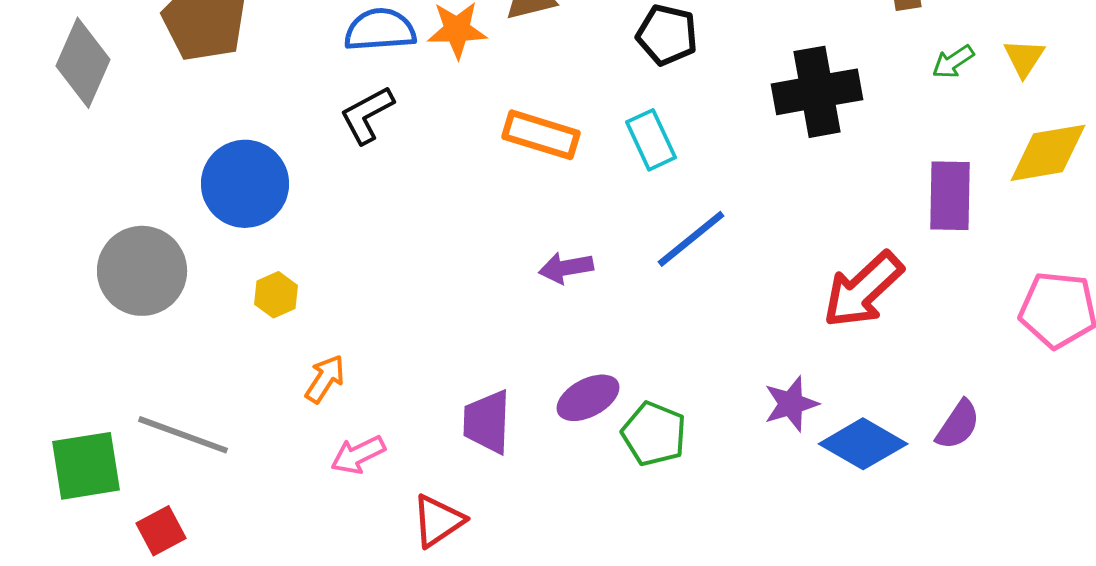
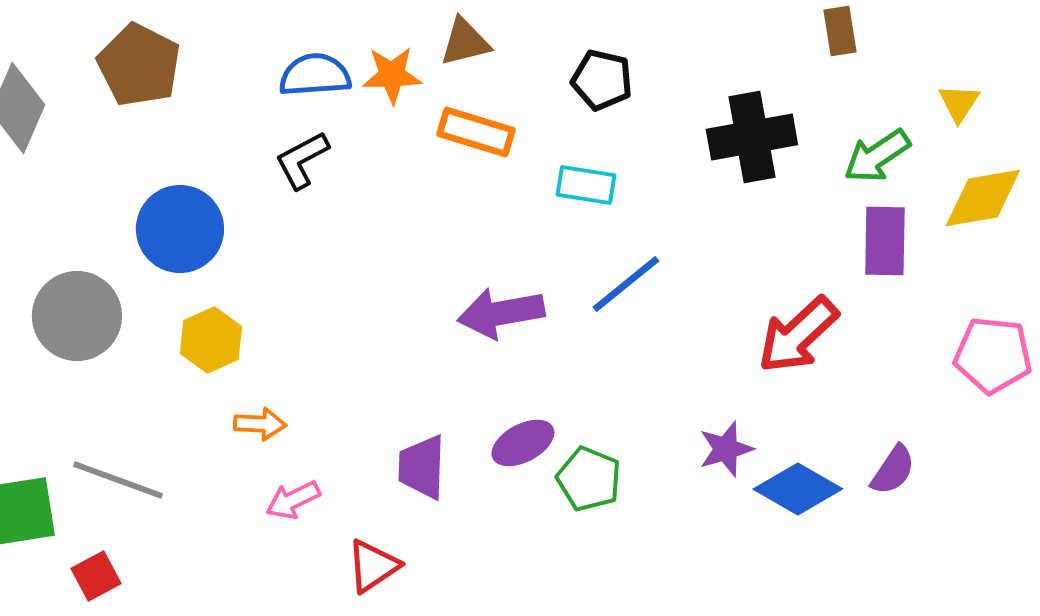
green arrow: (953, 62) -> (877, 156), moved, size x1.6
orange rectangle: (541, 135) -> (476, 132), moved
cyan rectangle: (651, 140) -> (586, 185), turned -56
purple arrow: (566, 268) -> (501, 313), size x1.6
yellow hexagon: (276, 295) -> (211, 340), size x1.4
orange arrow: (325, 379) -> (260, 424), turned 60

